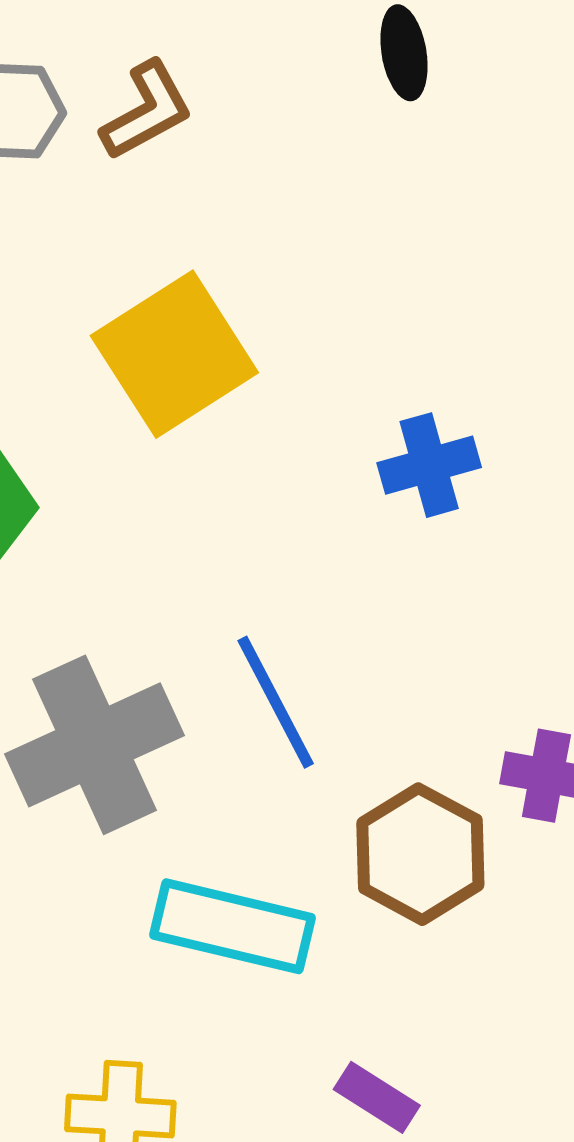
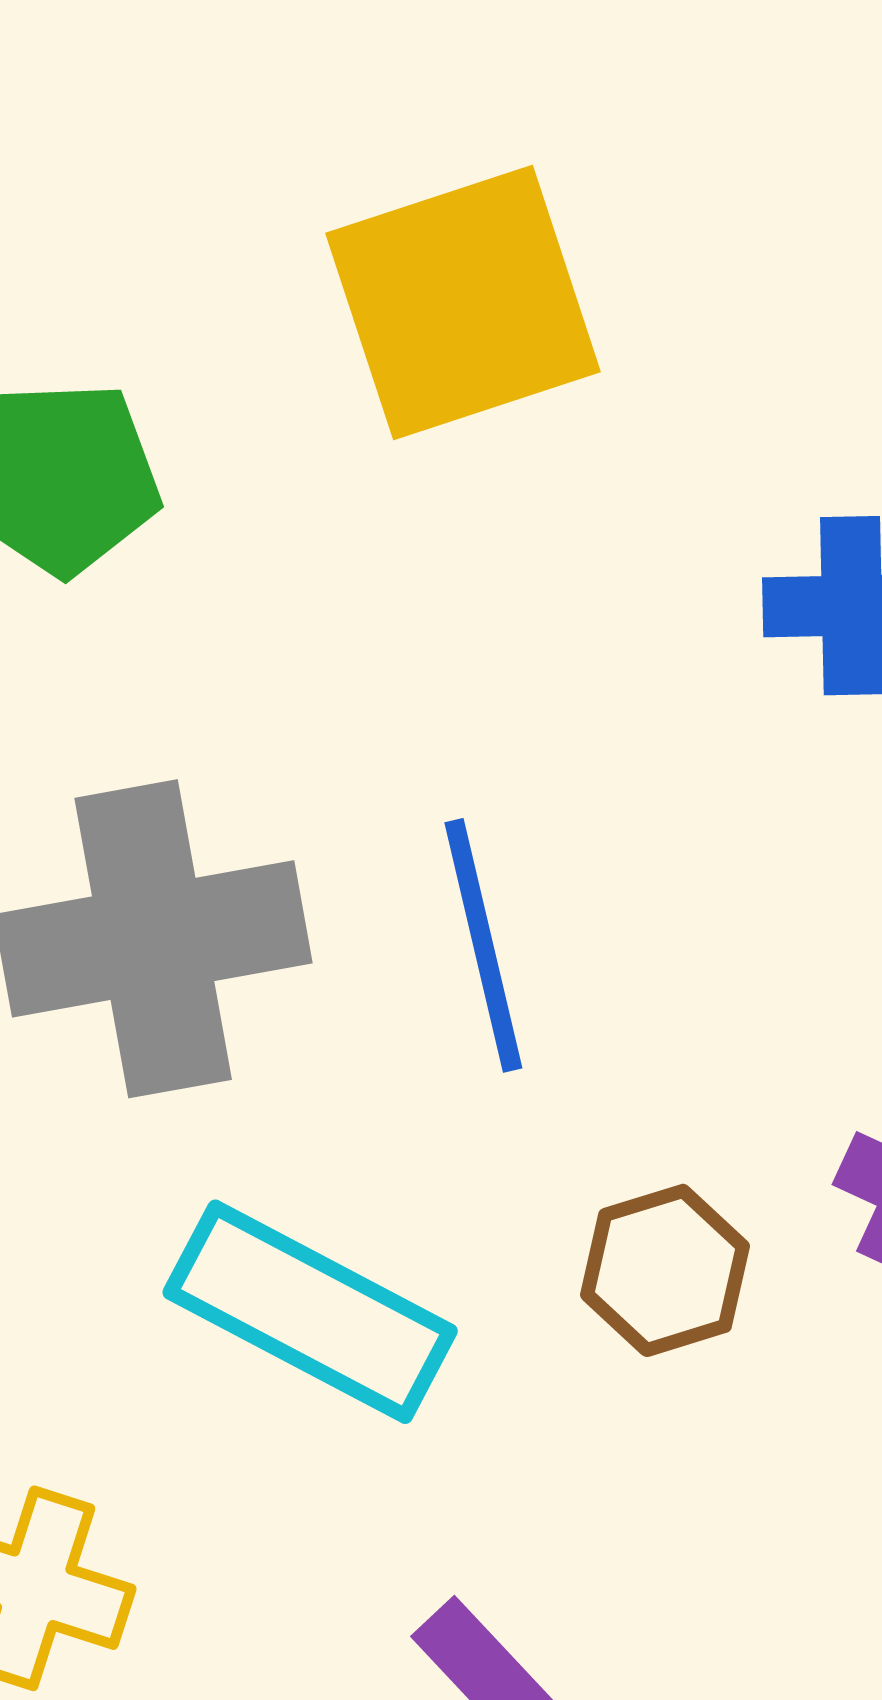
brown hexagon: (420, 854) -> (665, 1270), size x0.7

